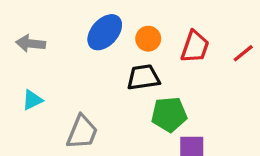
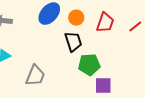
black trapezoid: (143, 77) -> (73, 42), turned 80

